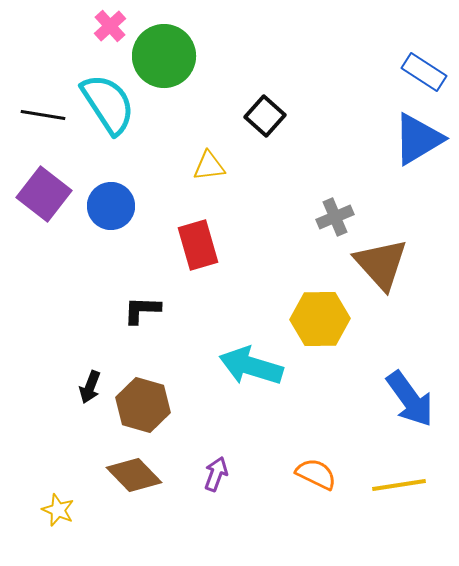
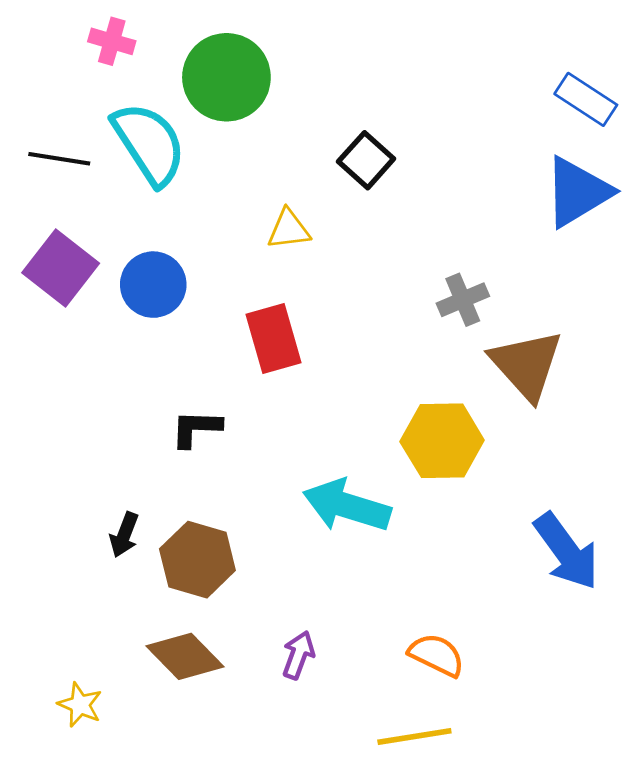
pink cross: (110, 26) -> (112, 41), moved, turned -32
yellow line: (399, 485) -> (414, 737), moved

